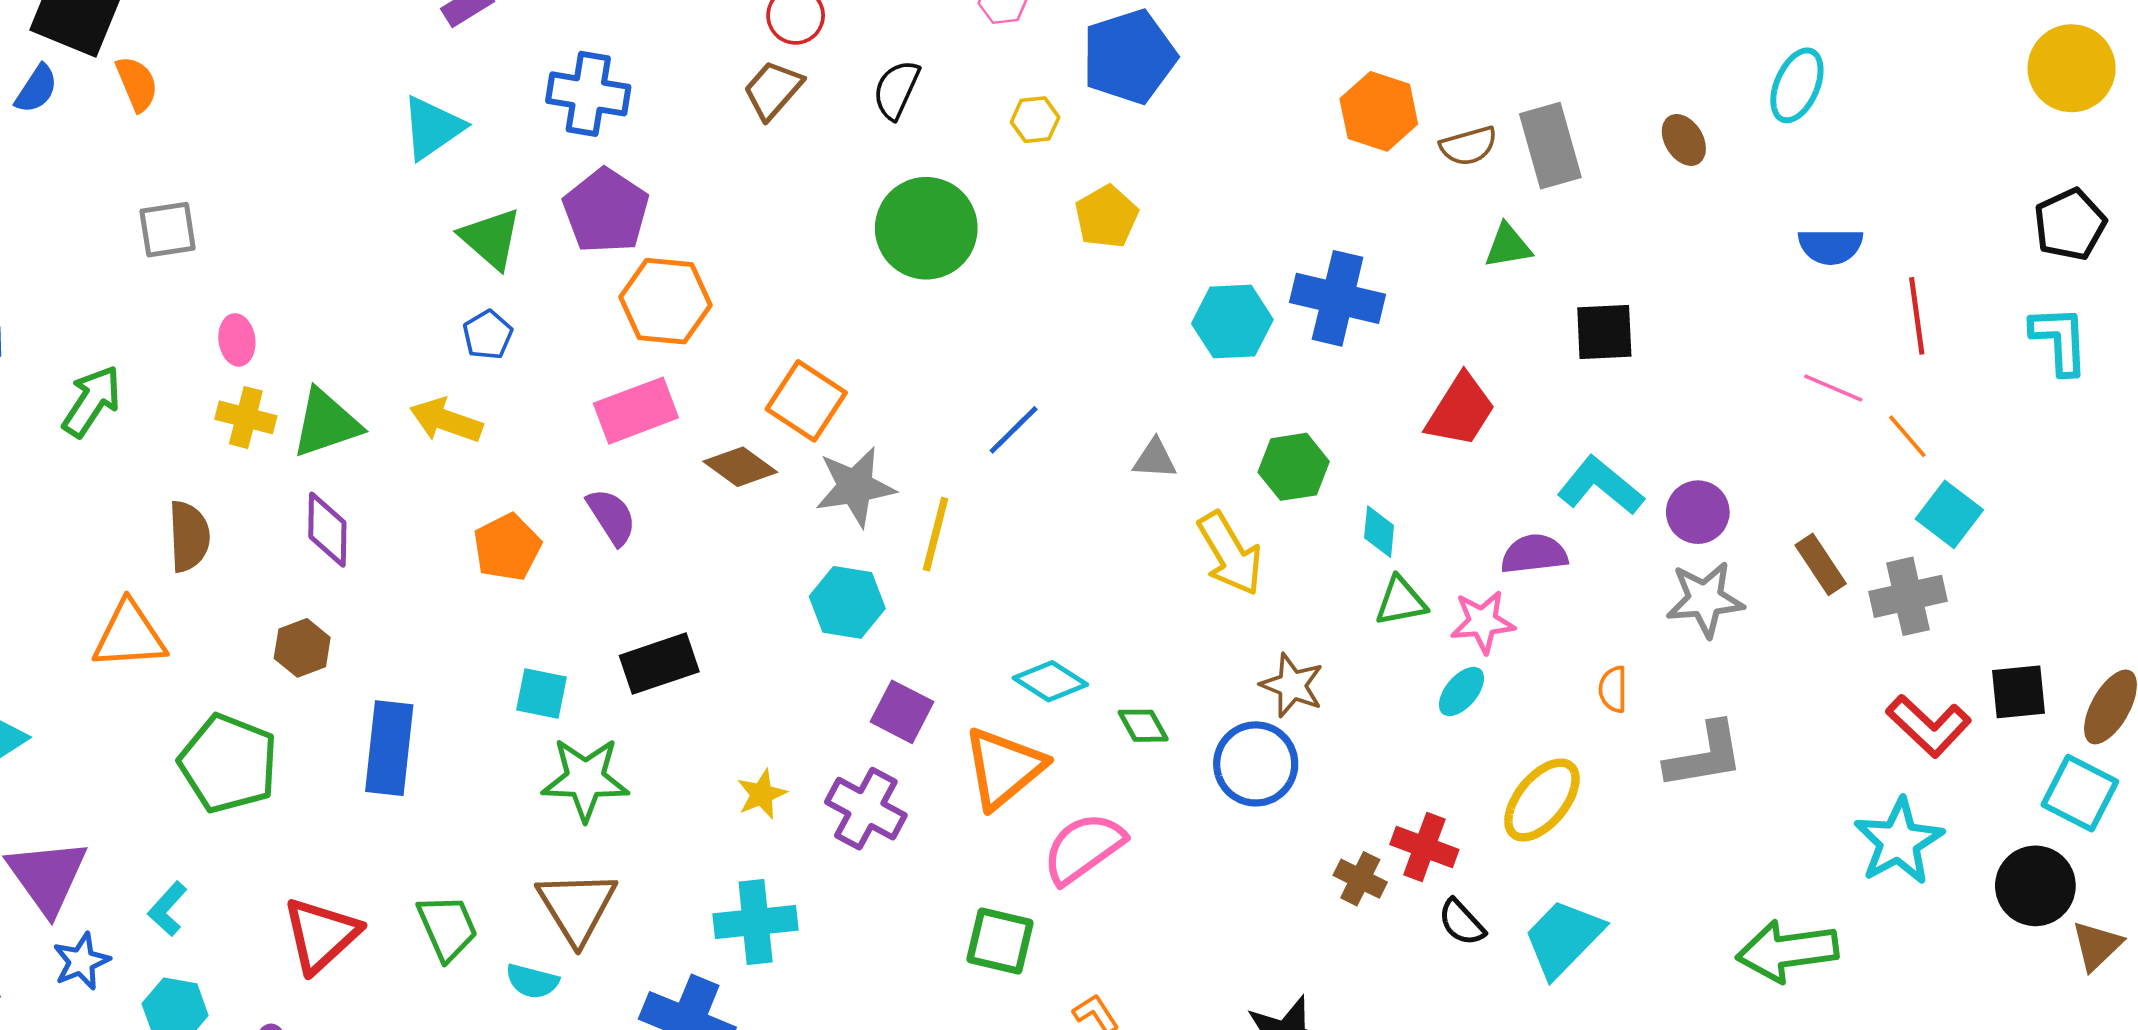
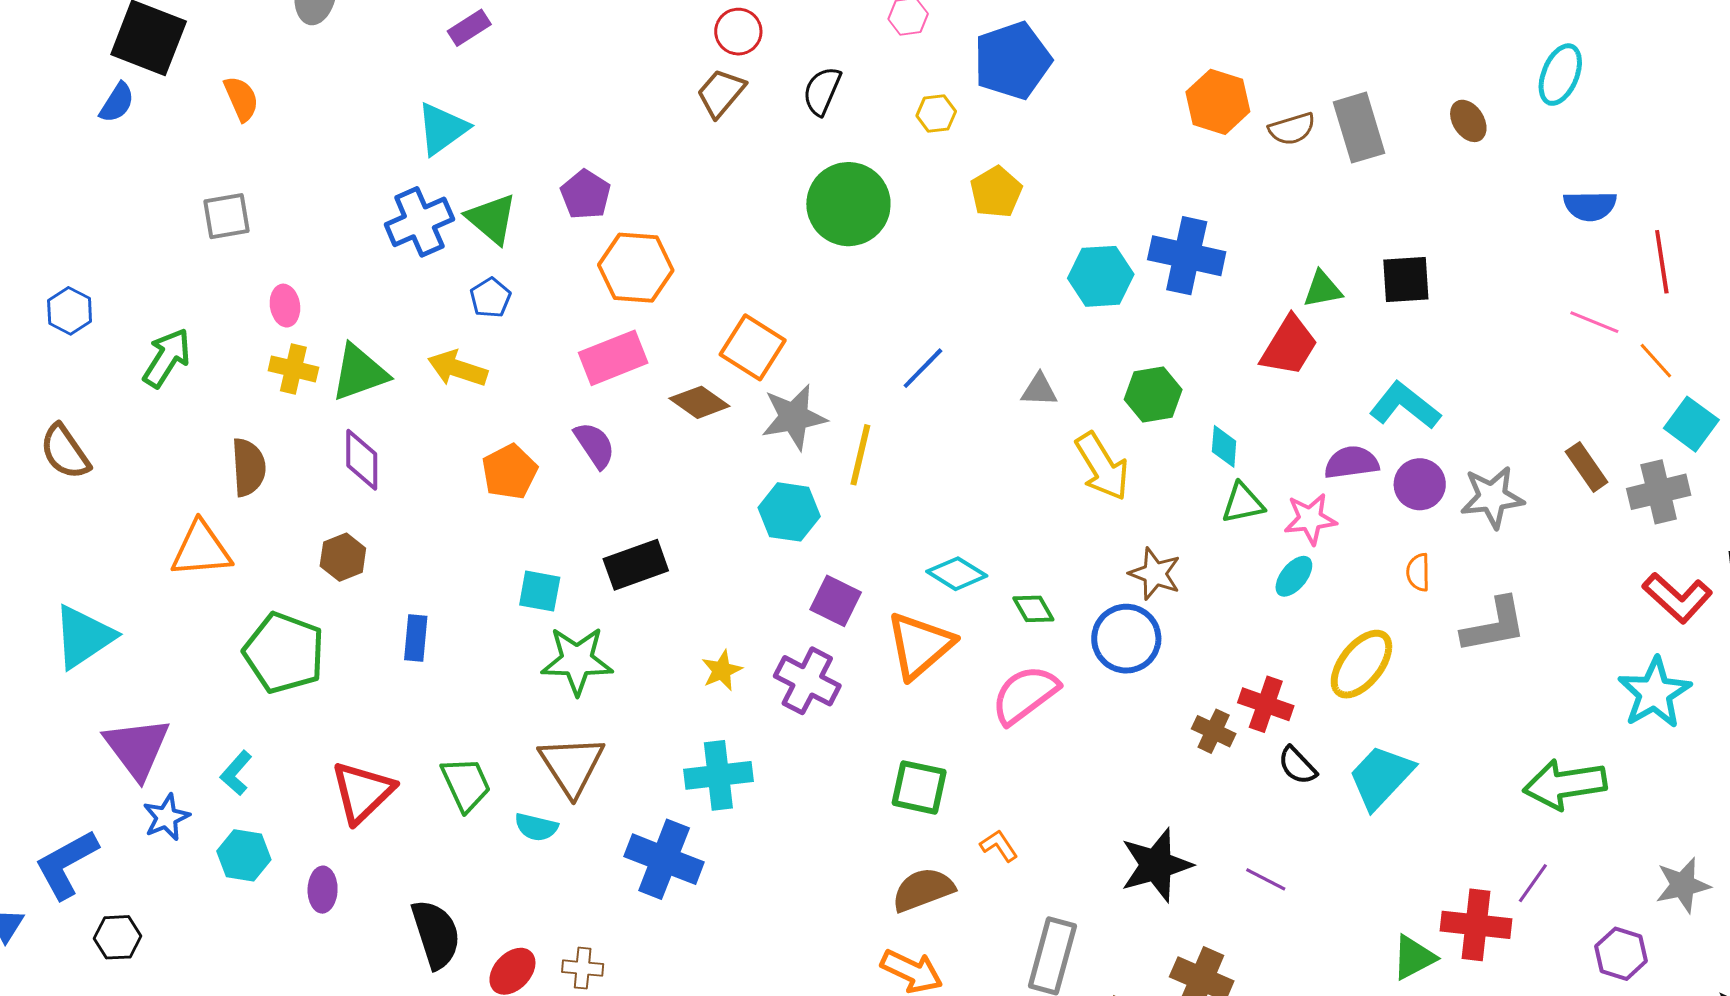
orange semicircle: (137, 84) -> (241, 99), moved
blue cross: (588, 94) -> (419, 222), moved, turned -32
purple pentagon: (606, 211) -> (586, 195), size x0.7
green triangle: (1508, 246) -> (1322, 289), moved
purple circle: (1698, 512) -> (1420, 484), moved
blue rectangle: (389, 748) -> (416, 638), size x0.6
pink semicircle: (1084, 848) -> (1025, 695), moved

